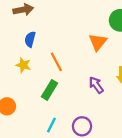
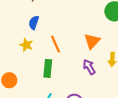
orange triangle: (98, 42) -> (92, 41), moved
green rectangle: (50, 90) -> (48, 68), turned -30

